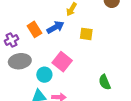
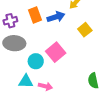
yellow square: (86, 34) -> (85, 30), turned 32

